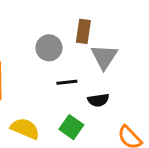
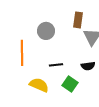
gray circle: (49, 48) -> (46, 31), moved
black line: (67, 82) -> (56, 65), moved

